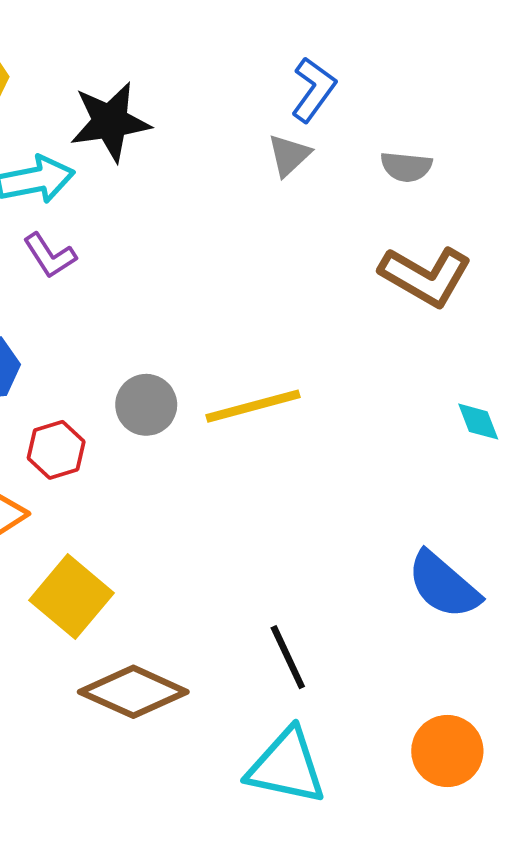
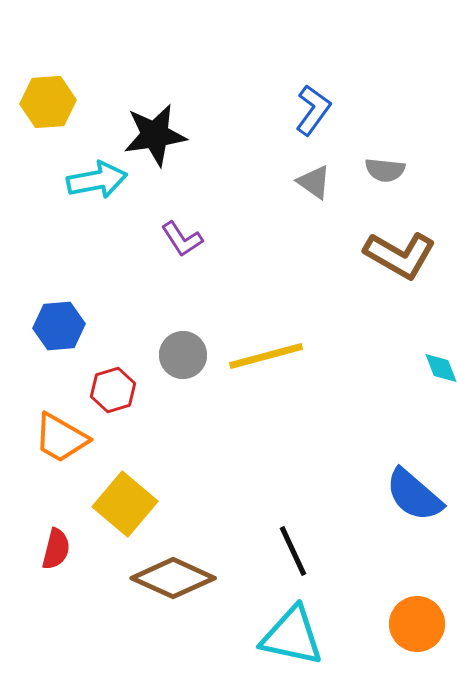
gray triangle: (289, 155) -> (314, 182), moved, turned -42
purple L-shape: (50, 256) -> (182, 239), moved

